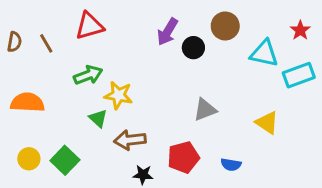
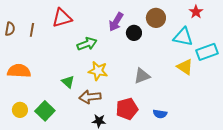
red star: (300, 30) -> (196, 12), moved
brown line: (46, 43) -> (32, 30), turned 40
green arrow: (88, 75) -> (87, 44), moved
yellow star: (118, 95) -> (98, 71), moved
yellow triangle: (267, 123) -> (185, 67), moved

